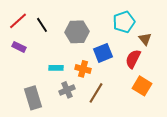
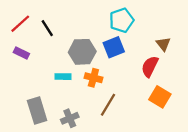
cyan pentagon: (124, 22) -> (122, 20), moved
gray hexagon: (77, 32) -> (82, 52), moved
blue square: (103, 53) -> (114, 47), moved
gray cross: (67, 90) -> (70, 118), moved

